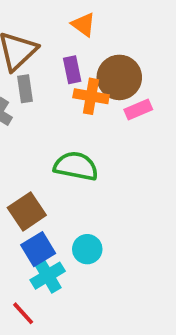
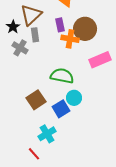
pink rectangle: (138, 109) -> (100, 60), moved, size x1.5
blue square: (38, 249) -> (61, 109), moved
cyan circle: (87, 249) -> (74, 98), moved

